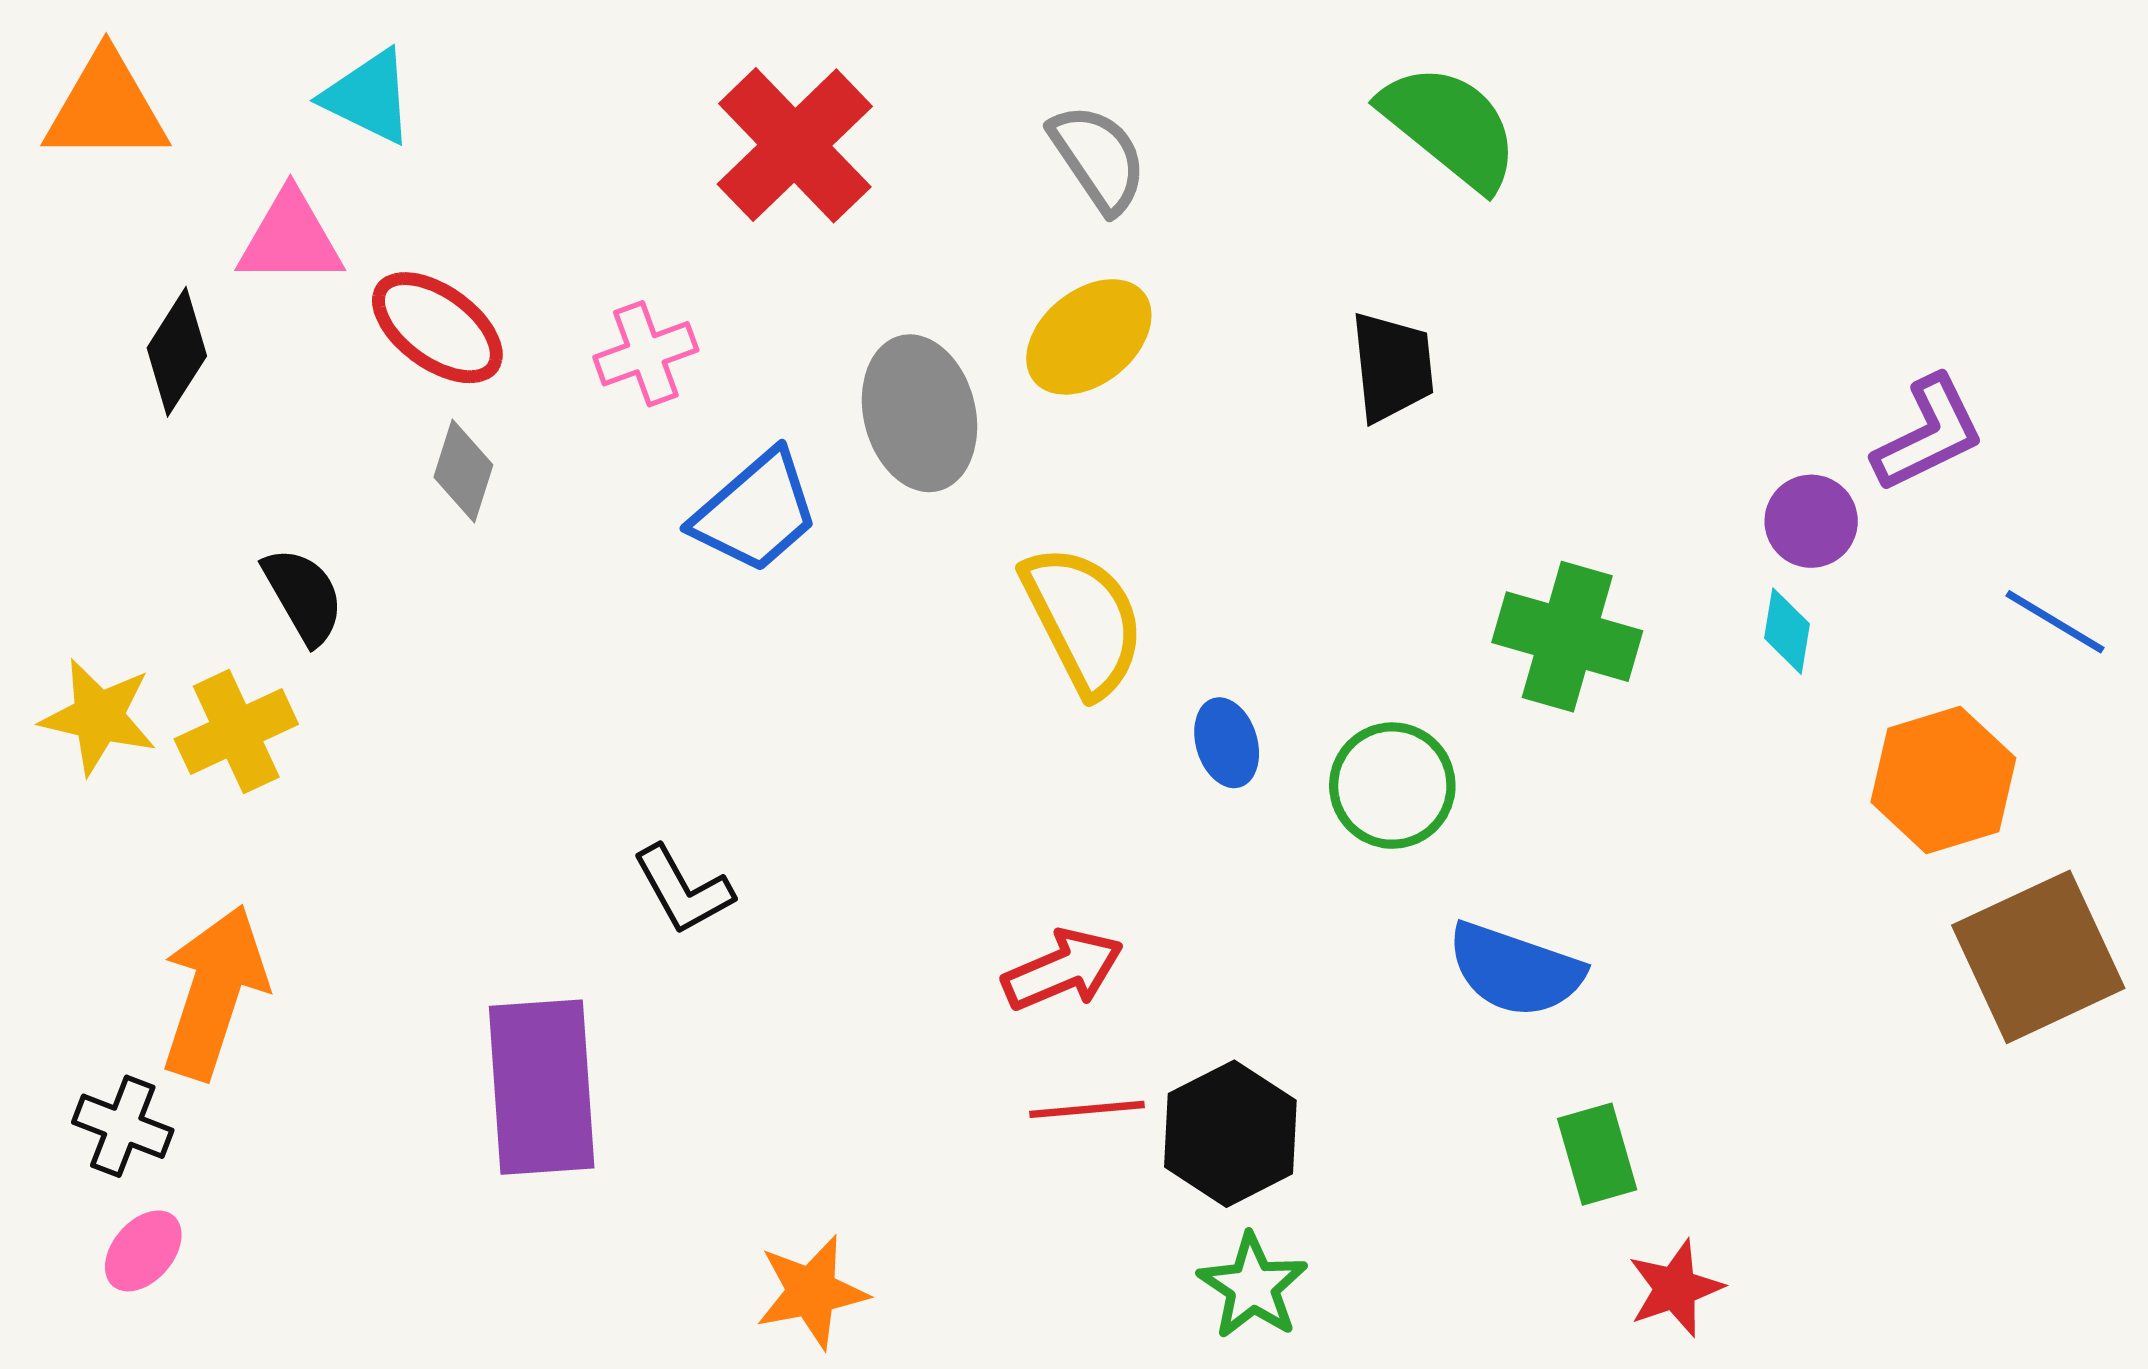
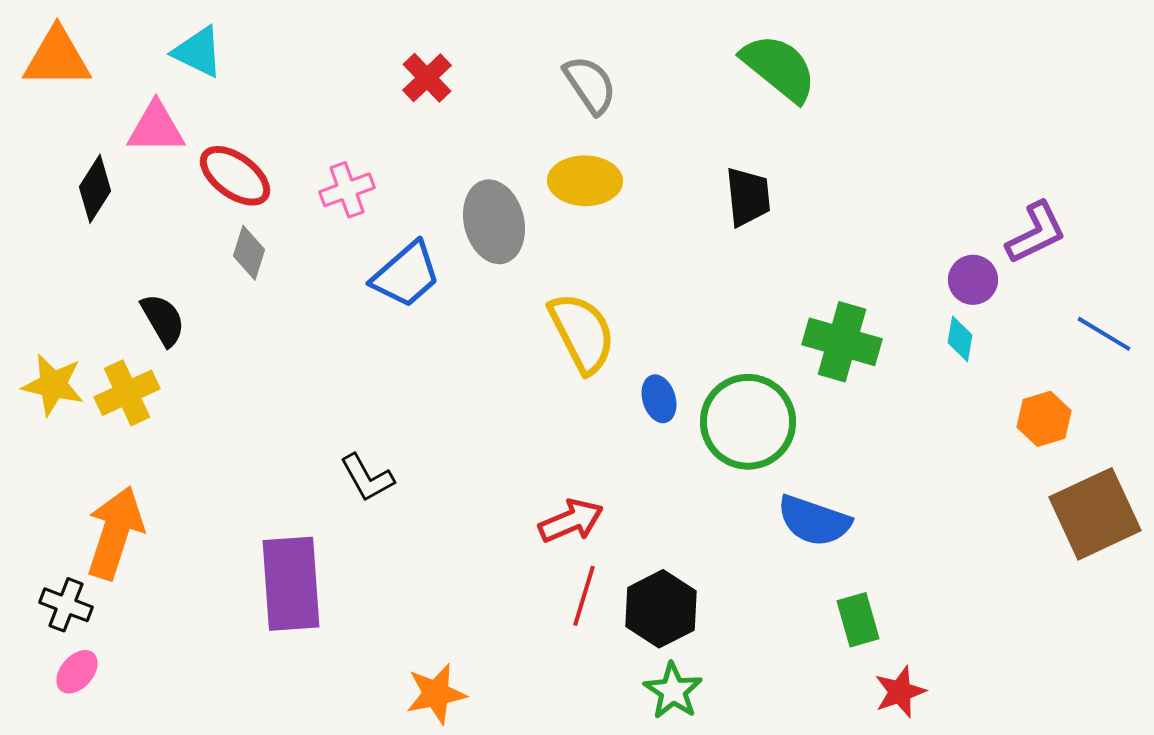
red cross: (795, 145) -> (427, 78), size x0.6
yellow ellipse: (1089, 337) -> (585, 181), turned 40
orange hexagon: (1943, 780) -> (1044, 419), size x0.7
green circle: (1392, 786) -> (748, 422), size x1.4
red line: (1087, 1109) -> (584, 596), turned -68

